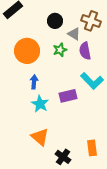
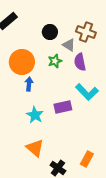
blue arrow: (34, 82) -> (29, 84), moved
orange rectangle: (92, 148) -> (87, 159), turned 35

